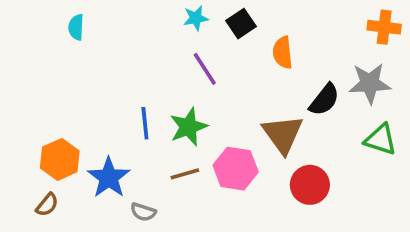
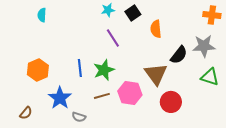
orange hexagon: (60, 159) -> (38, 70), moved

